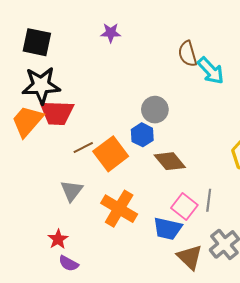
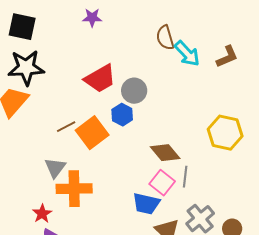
red trapezoid: (57, 113) -> (100, 79), moved, turned -32
brown diamond: (170, 161) -> (165, 153), moved
orange cross: (119, 209) -> (74, 189), moved, turned -32

